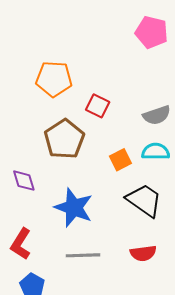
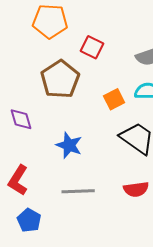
blue star: (74, 208) -> (69, 145), size x0.7

